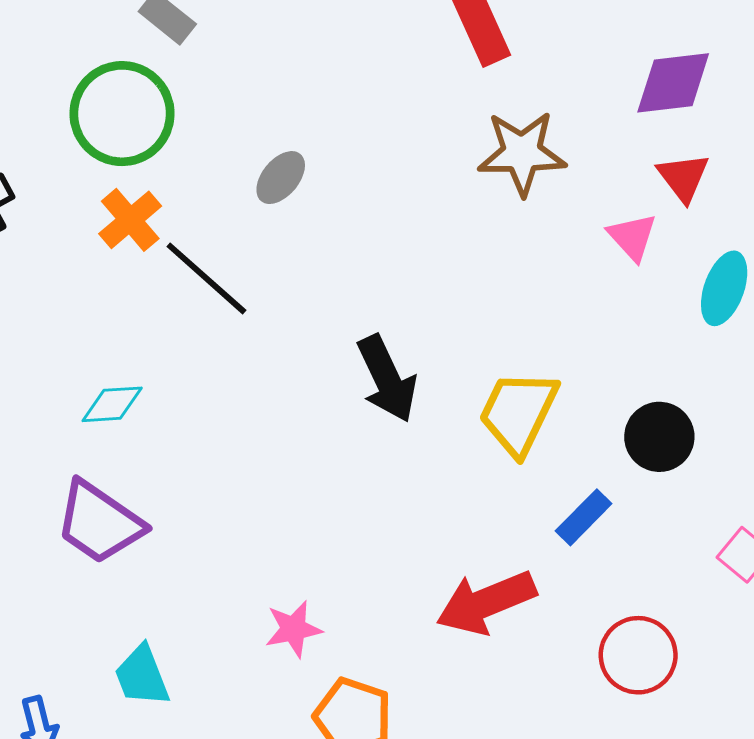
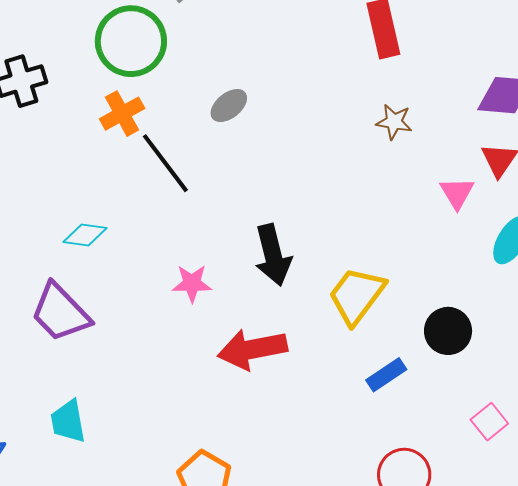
brown star: (522, 153) -> (394, 122), size x0.6
red arrow: (486, 602) -> (252, 349), moved
pink star: (293, 629) -> (192, 283), moved

